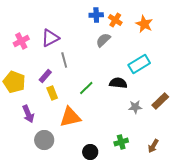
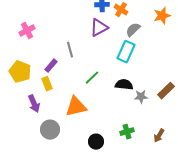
orange star: (144, 24) -> (162, 16), moved, turned 30
purple triangle: (50, 38) -> (99, 28), moved
gray semicircle: (103, 40) -> (133, 30), moved
cyan rectangle: (139, 64) -> (126, 52), moved, turned -35
black semicircle: (118, 83) -> (124, 85), moved
yellow rectangle: (52, 93) -> (47, 84), moved

